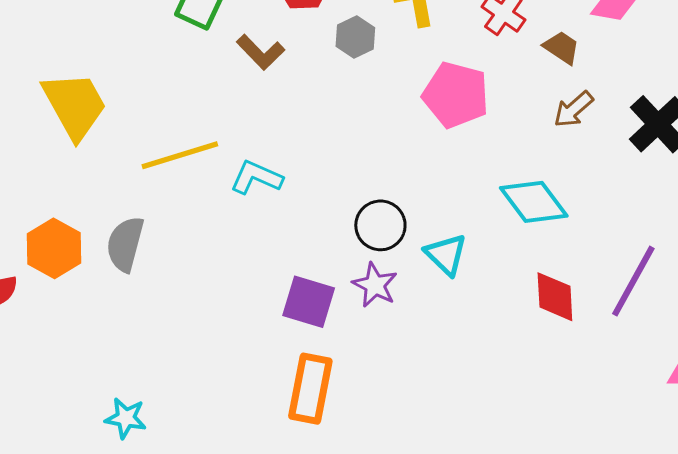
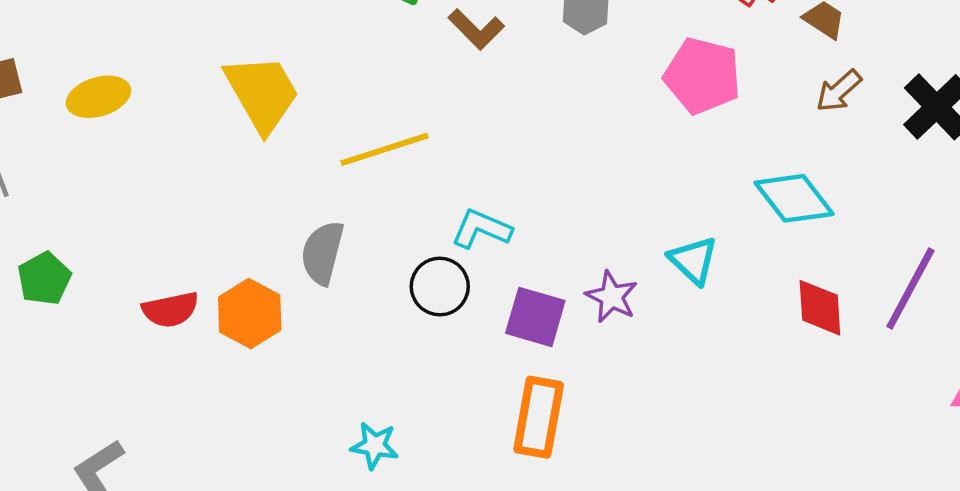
cyan L-shape: (256, 177) -> (481, 229), moved
black circle: (380, 225) -> (440, 287), moved
orange hexagon: (54, 248) -> (250, 313), moved
cyan star: (126, 418) -> (375, 446), moved

